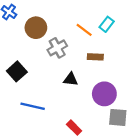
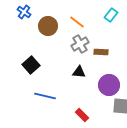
cyan rectangle: (107, 24) -> (111, 15), moved
orange line: (84, 30) -> (77, 22), moved
gray cross: (57, 48) -> (80, 44), moved

